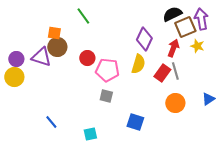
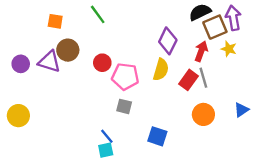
orange square: (54, 33) -> (55, 21), moved
yellow circle: (14, 77) -> (18, 116), moved
blue line: (51, 122) -> (107, 136), moved

